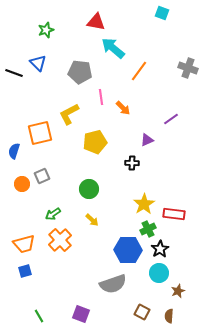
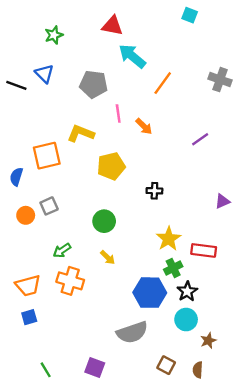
yellow L-shape: (69, 114) -> (81, 133), turned 50
purple triangle: (147, 140) -> (222, 201), moved
orange cross: (60, 240) -> (70, 281), turned -30

